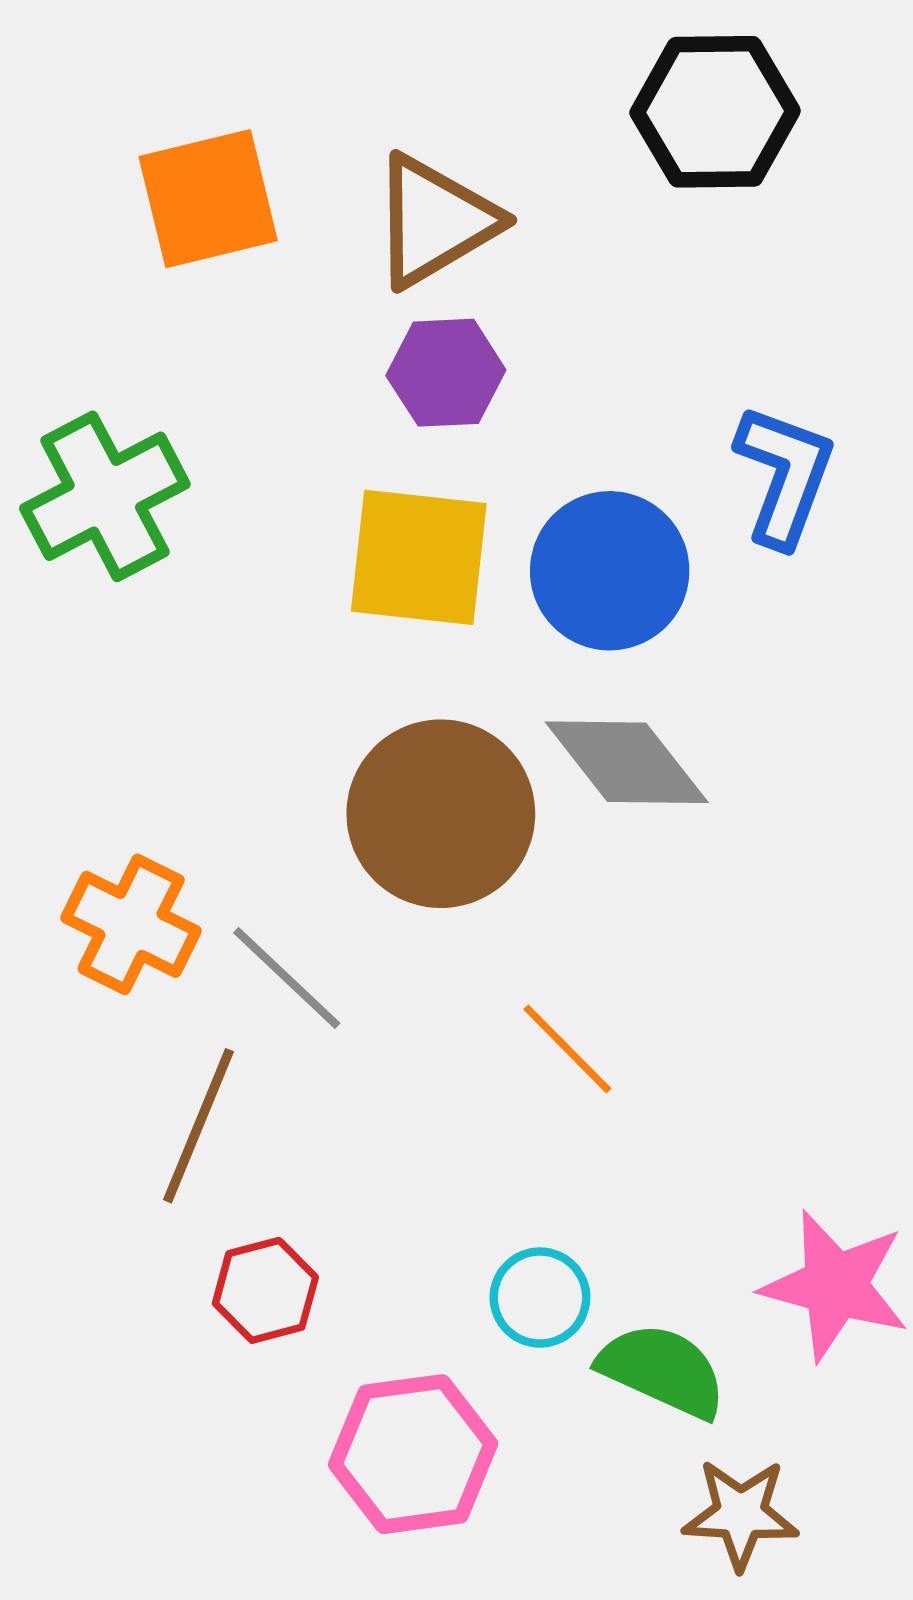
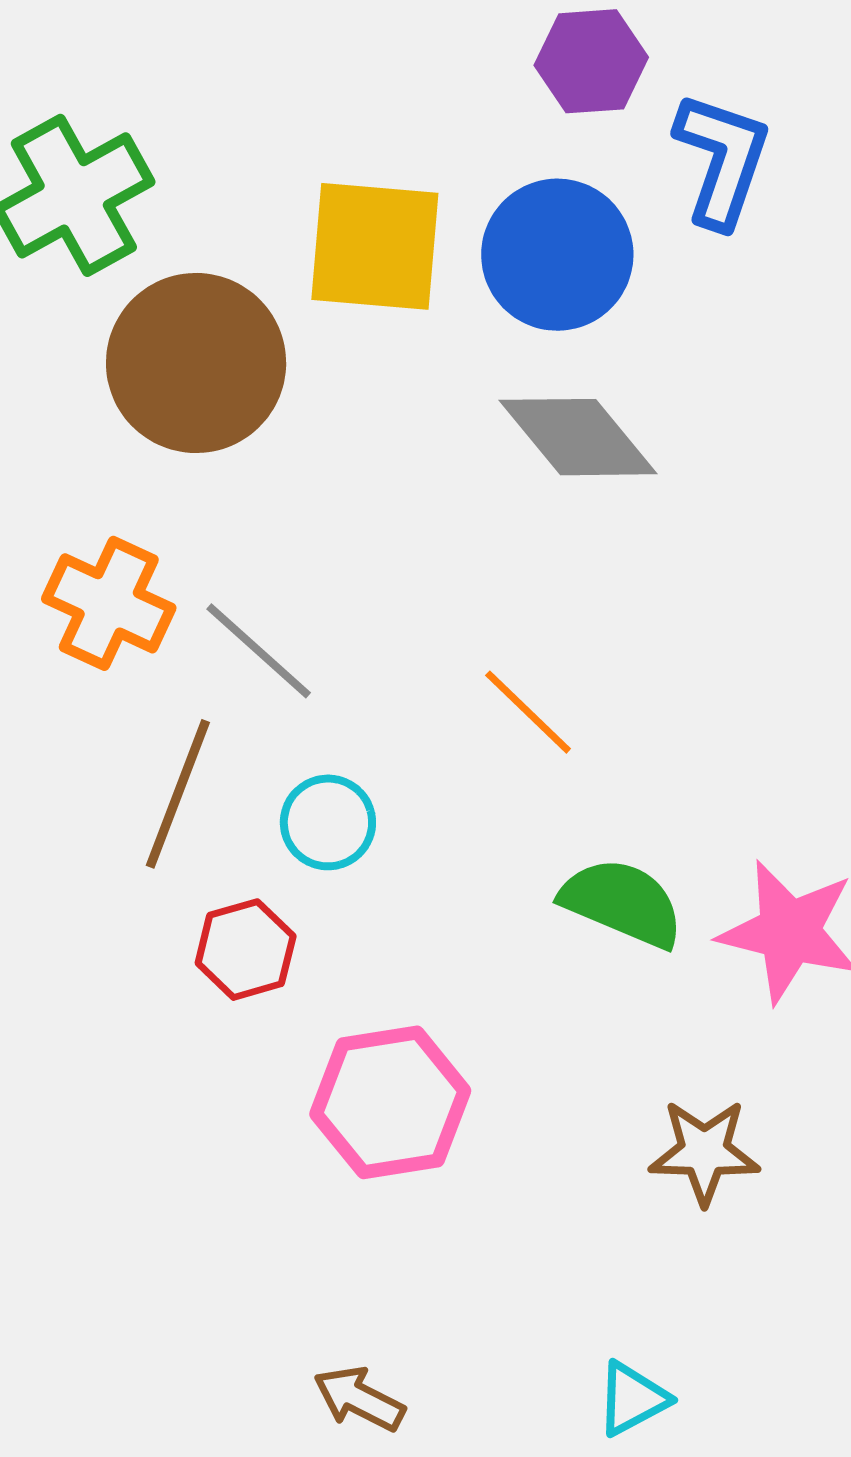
purple hexagon: (446, 373) -> (591, 61), moved
brown circle: (441, 814) -> (196, 363), moved
cyan circle: (540, 1298) -> (328, 822), moved
green semicircle: (662, 1370) -> (622, 903), moved

